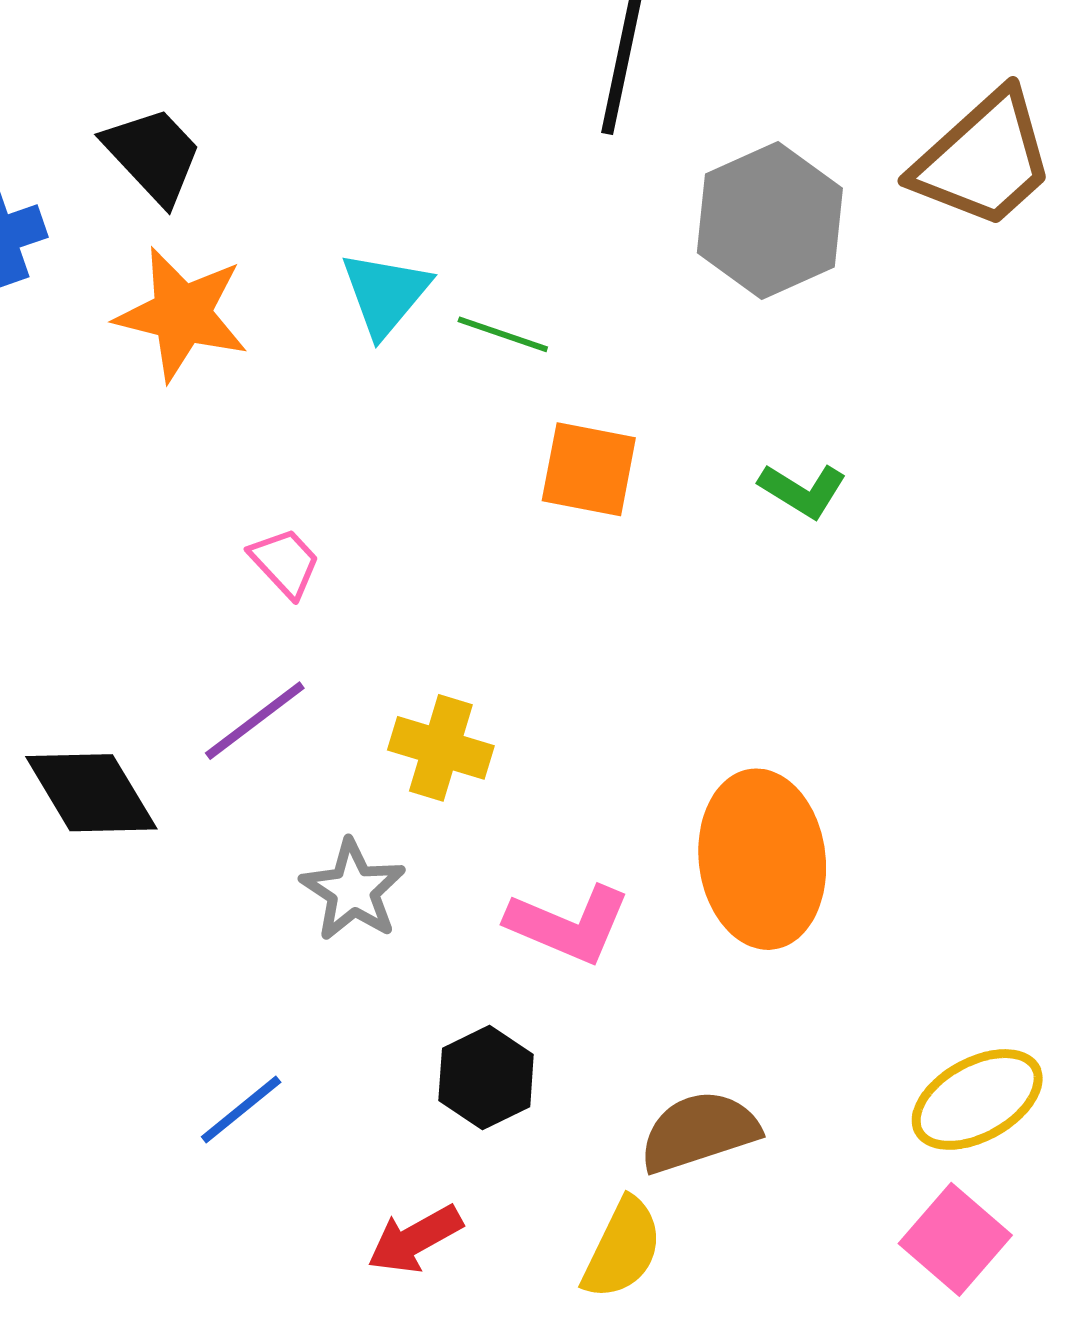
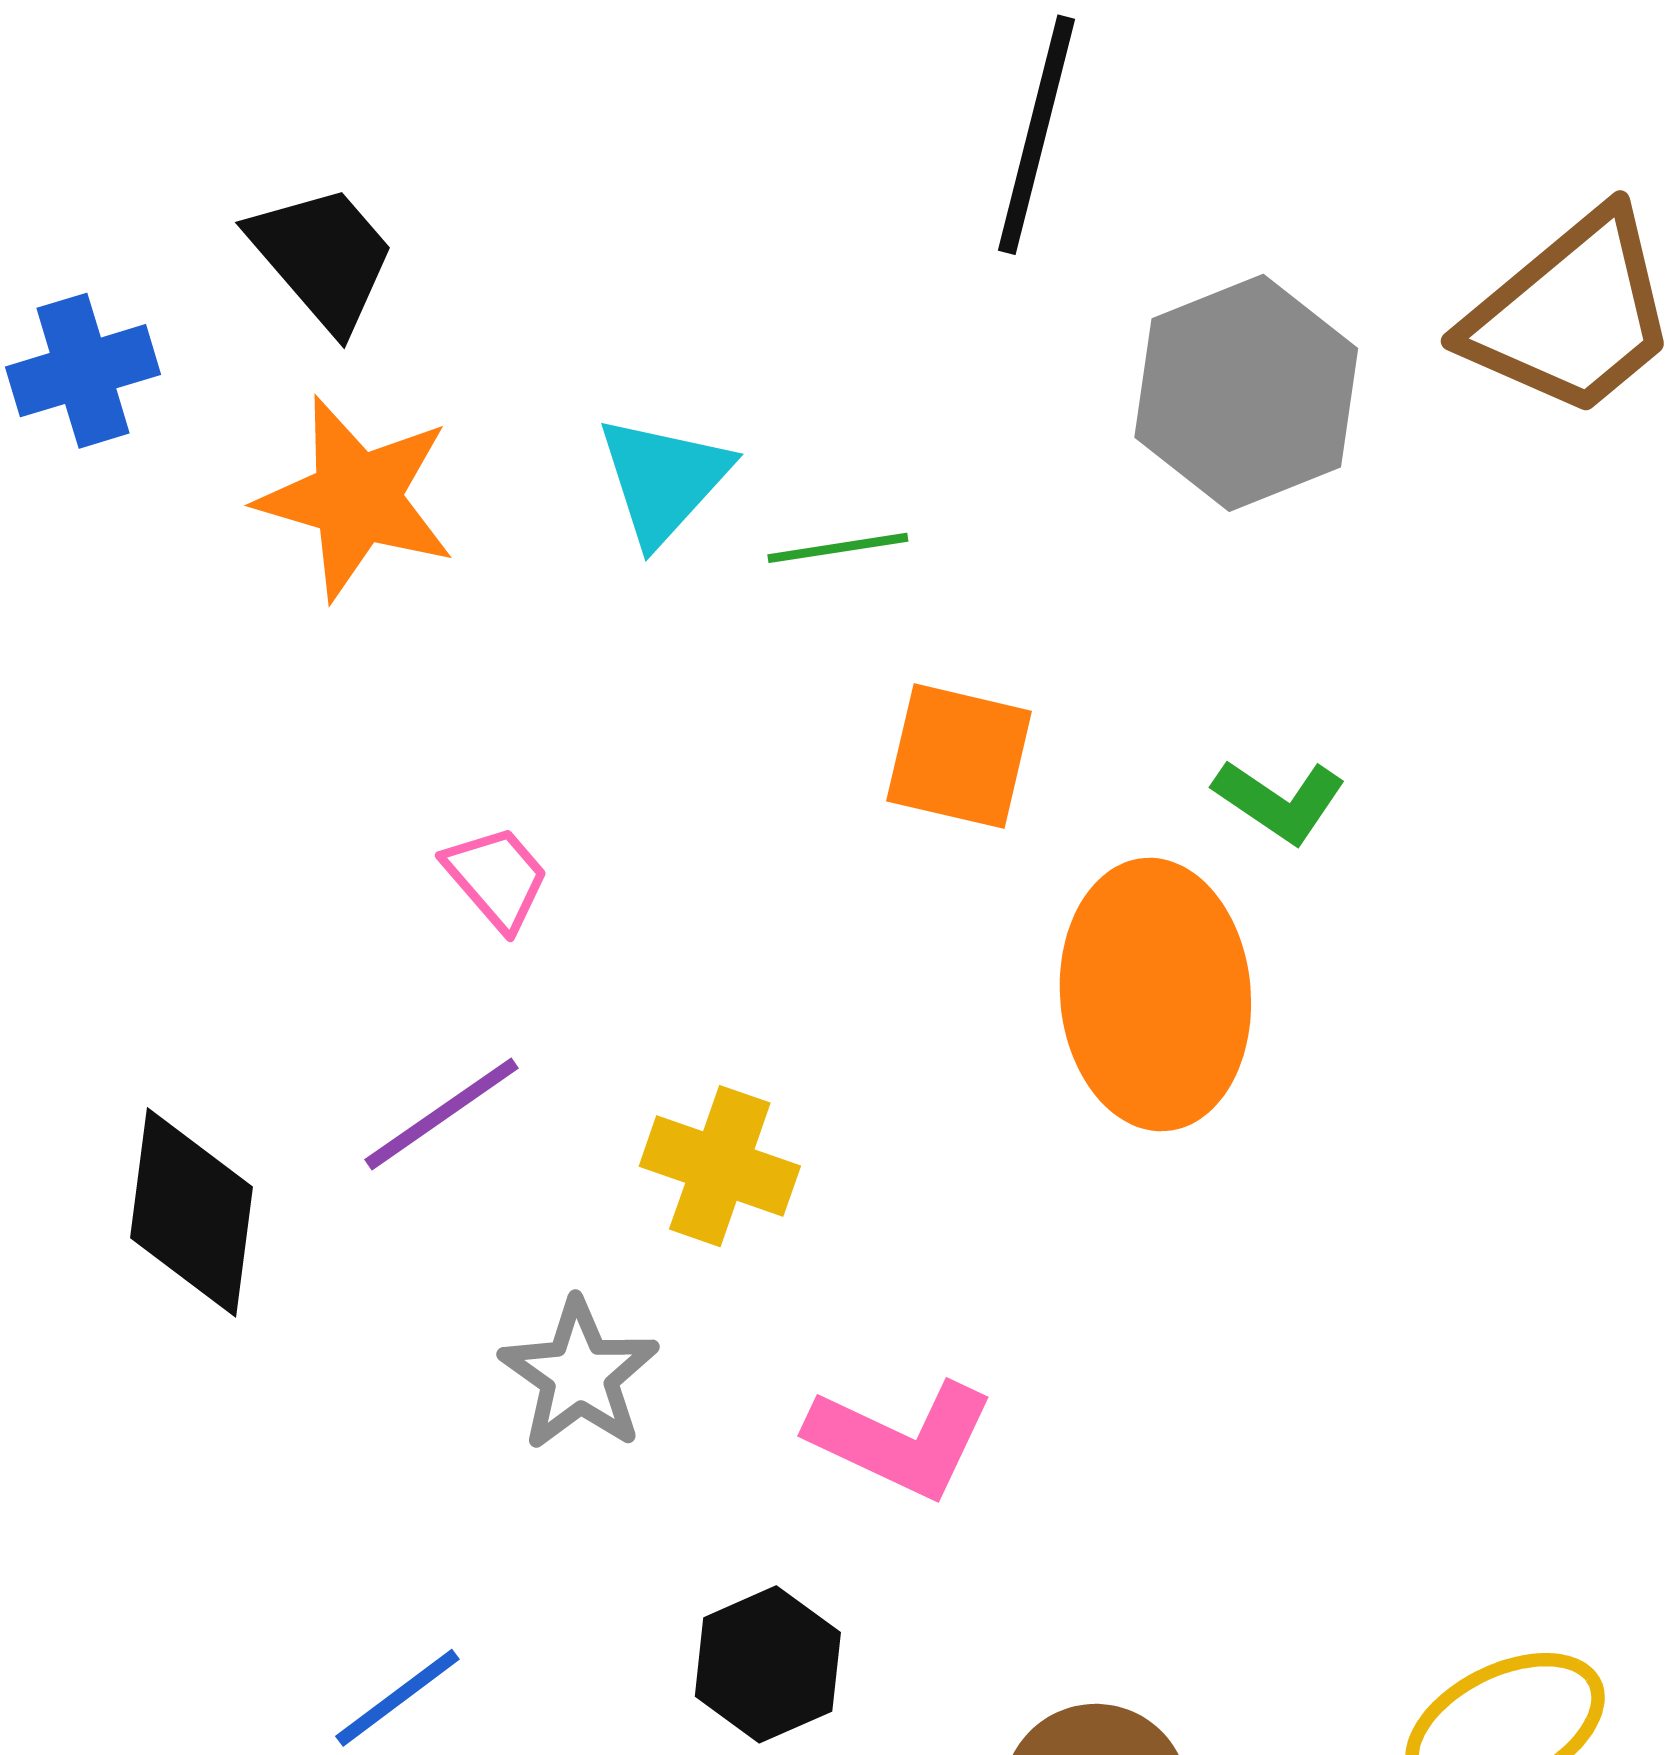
green line: (503, 334) -> (838, 548), turned -30
black diamond: (91, 793) -> (191, 1212), turned 36
orange ellipse: (762, 859) -> (1155, 995), moved

